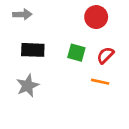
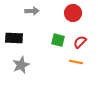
gray arrow: (22, 14) -> (32, 11), moved
black rectangle: (33, 50) -> (14, 38), moved

